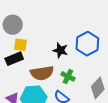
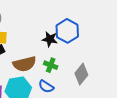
black star: (60, 50) -> (50, 39), moved

